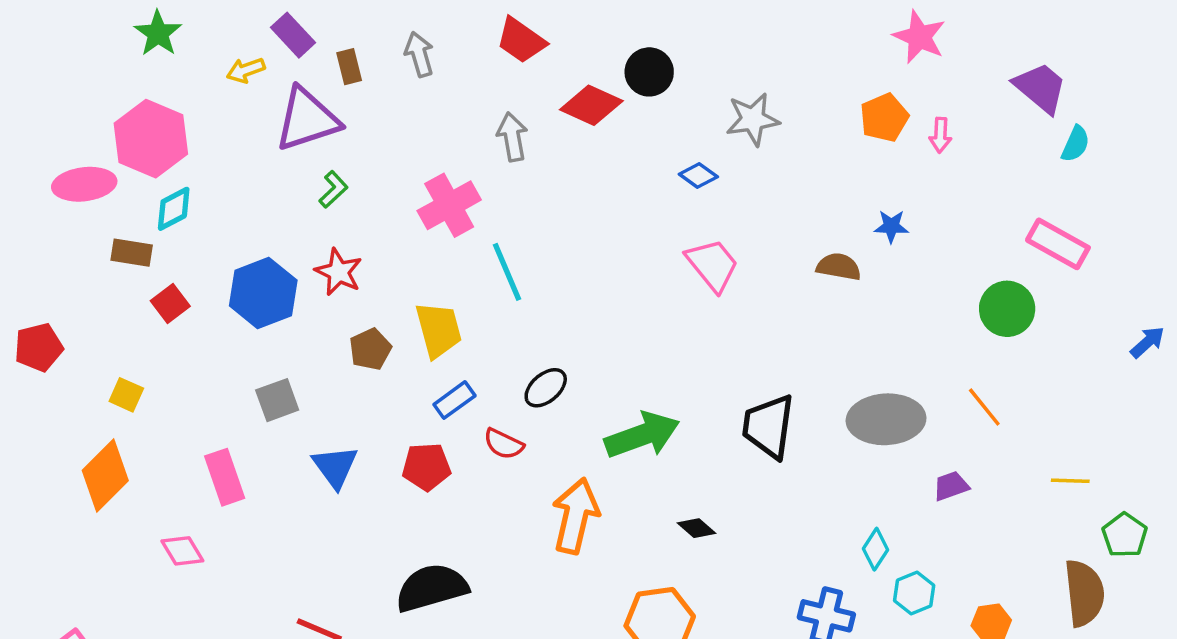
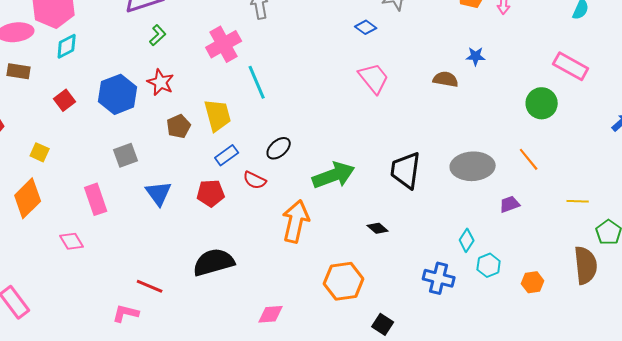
brown rectangle: (132, 253) -> (19, 71), moved
black diamond: (697, 528) -> (378, 228), moved

